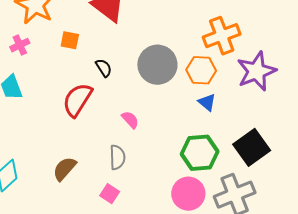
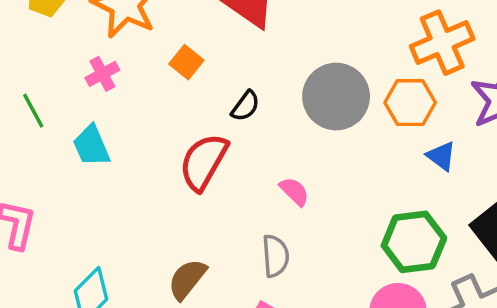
orange square: (70, 40) -> (186, 62), turned 30
black semicircle: (104, 68) -> (245, 106), turned 72
blue triangle: (207, 102) -> (441, 156), moved

